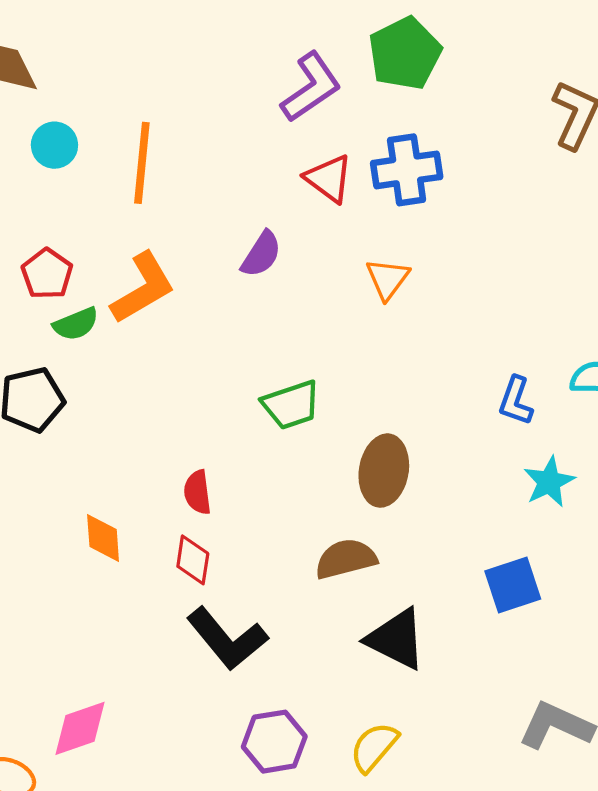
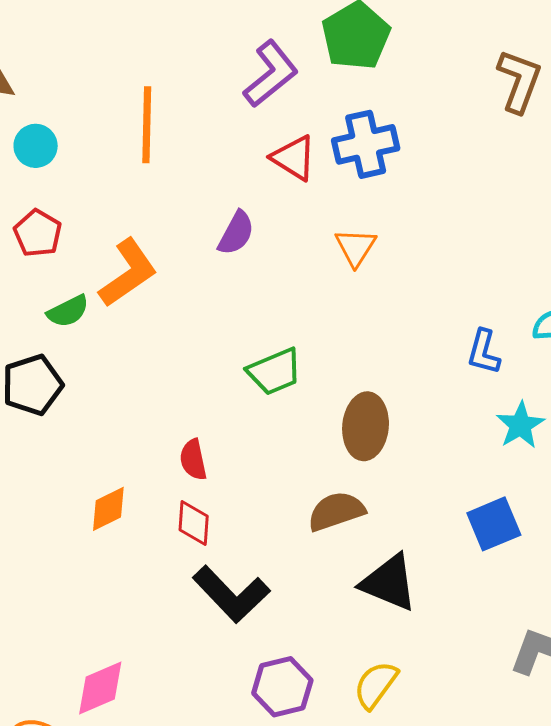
orange line: (142, 163) -> (147, 125), moved
red pentagon: (47, 274) -> (38, 233), moved
orange diamond: (103, 538) -> (108, 509), turned 72

